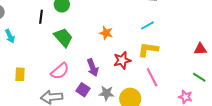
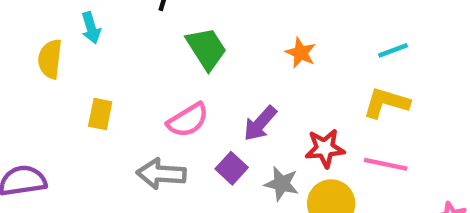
red star: (122, 60) -> (325, 148), moved
purple arrow: (93, 68) -> (260, 123), turned 54
pink line: (152, 77) -> (386, 164), turned -60

